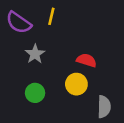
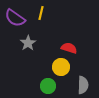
green circle: (35, 93) -> (48, 86), moved

